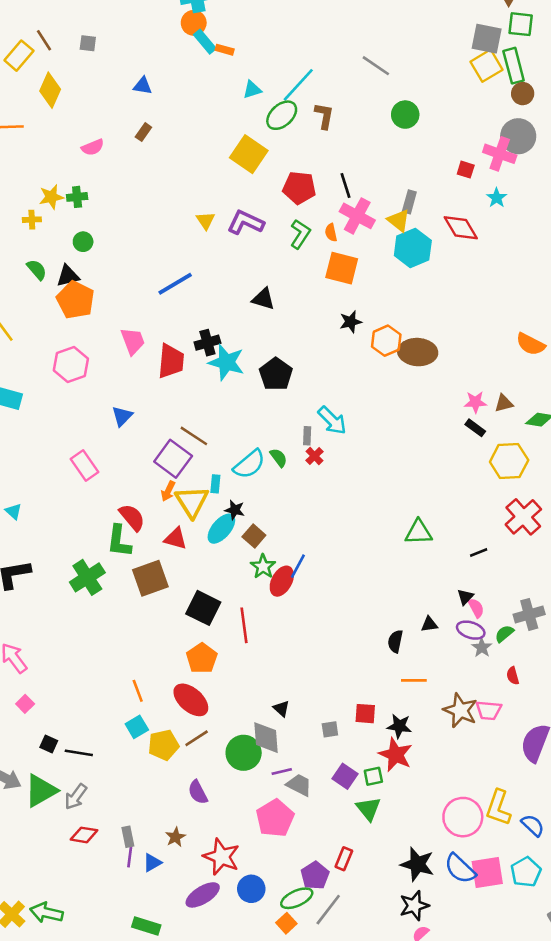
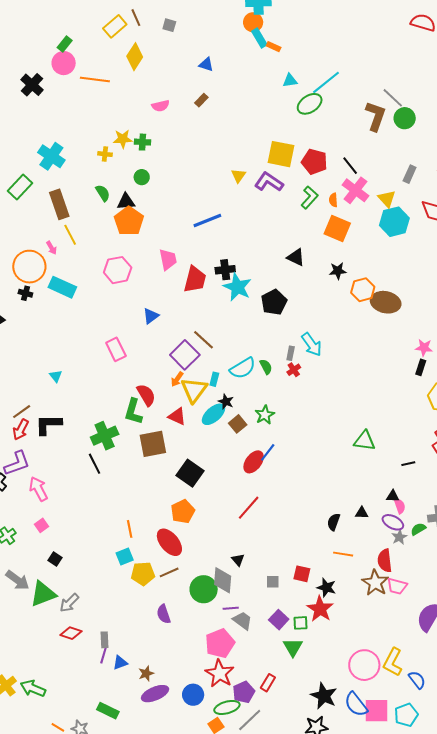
gray line: (376, 66) -> (393, 98), moved
brown L-shape: (324, 116) -> (376, 116), moved, size x1.4
yellow square: (249, 154) -> (281, 154), moved, turned -32
black line: (345, 186) -> (350, 166), turned -30
gray rectangle: (409, 202) -> (410, 174), moved
black triangle: (263, 299) -> (296, 257), moved
black rectangle: (475, 428) -> (421, 367), turned 63
green star: (263, 567) -> (265, 415), moved
black triangle: (465, 597) -> (393, 496), turned 40
red line: (244, 625) -> (249, 508), moved, turned 40
red semicircle: (513, 676) -> (385, 561), moved, size x1.6
black line: (79, 753) -> (94, 464), moved, turned 45
brown star: (175, 837) -> (146, 674), moved
red star: (221, 857) -> (220, 673), moved

